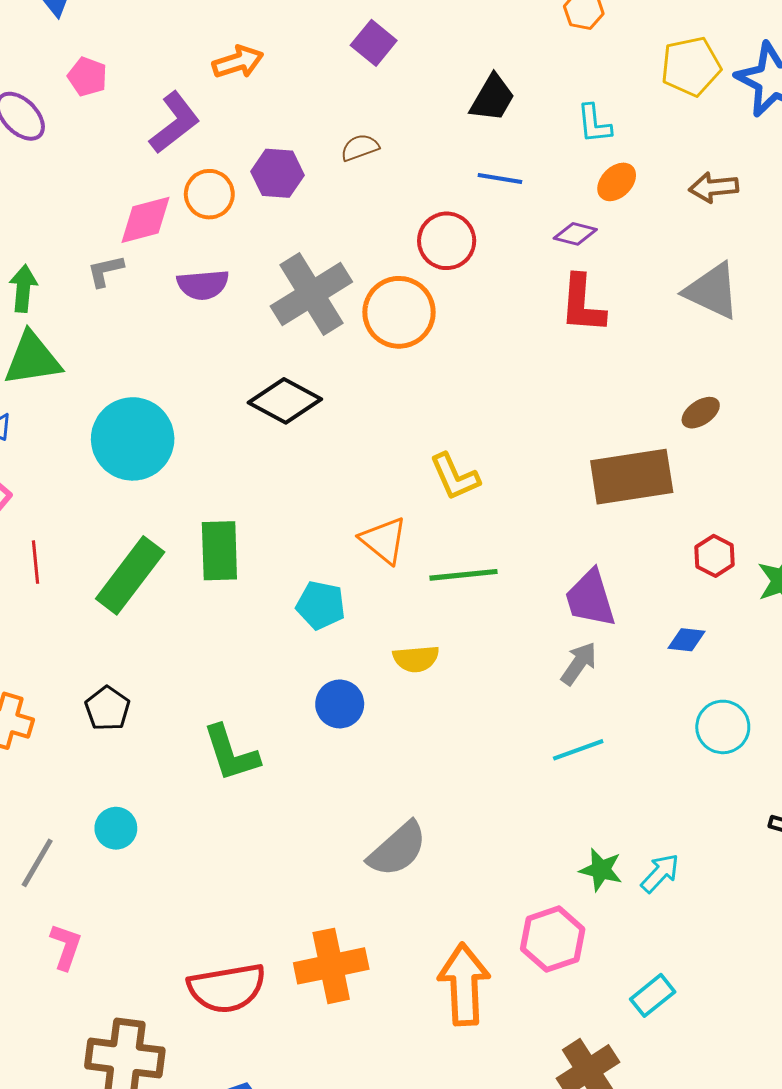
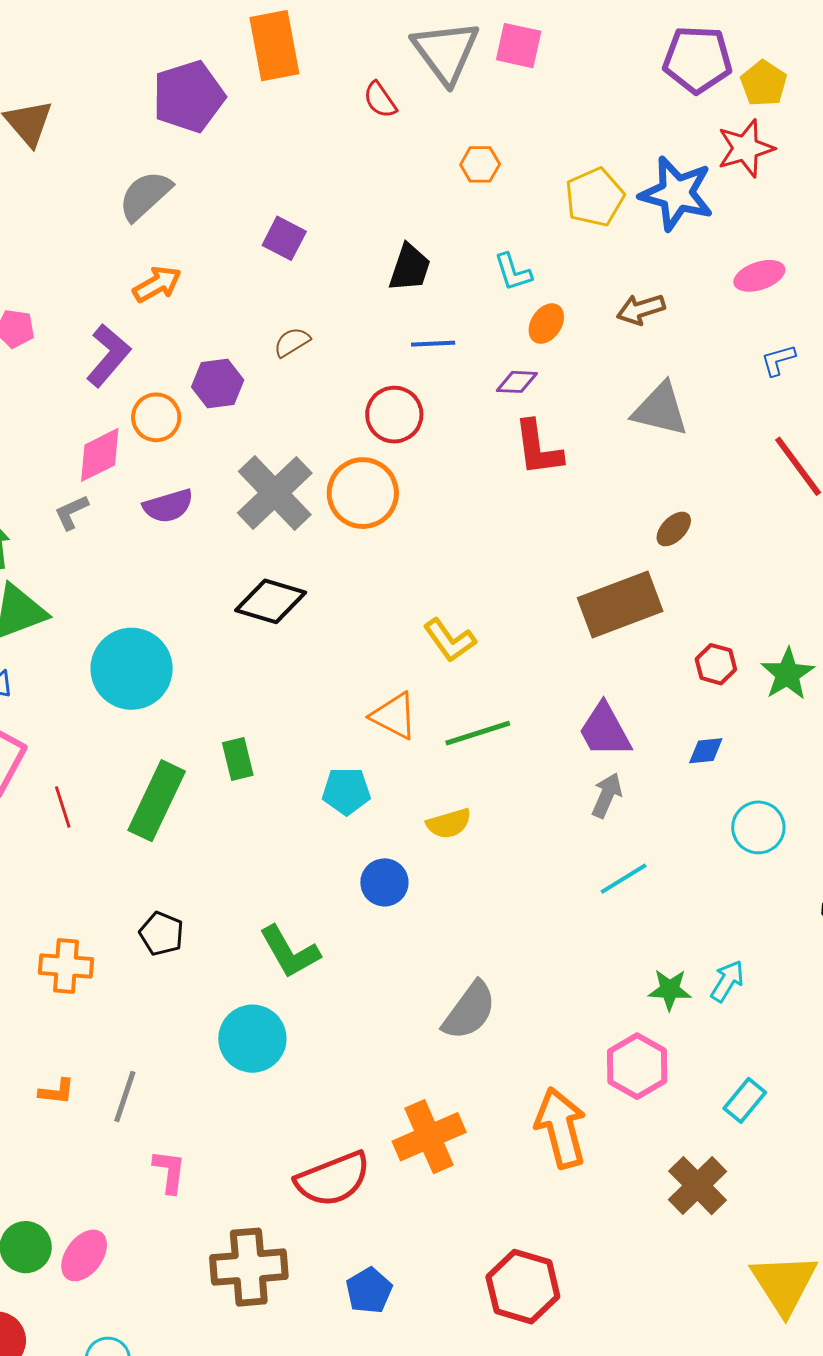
green rectangle: (219, 551) -> (238, 759), size x0.7
cyan circle: (116, 828) -> (252, 1039), moved, size x1.6

